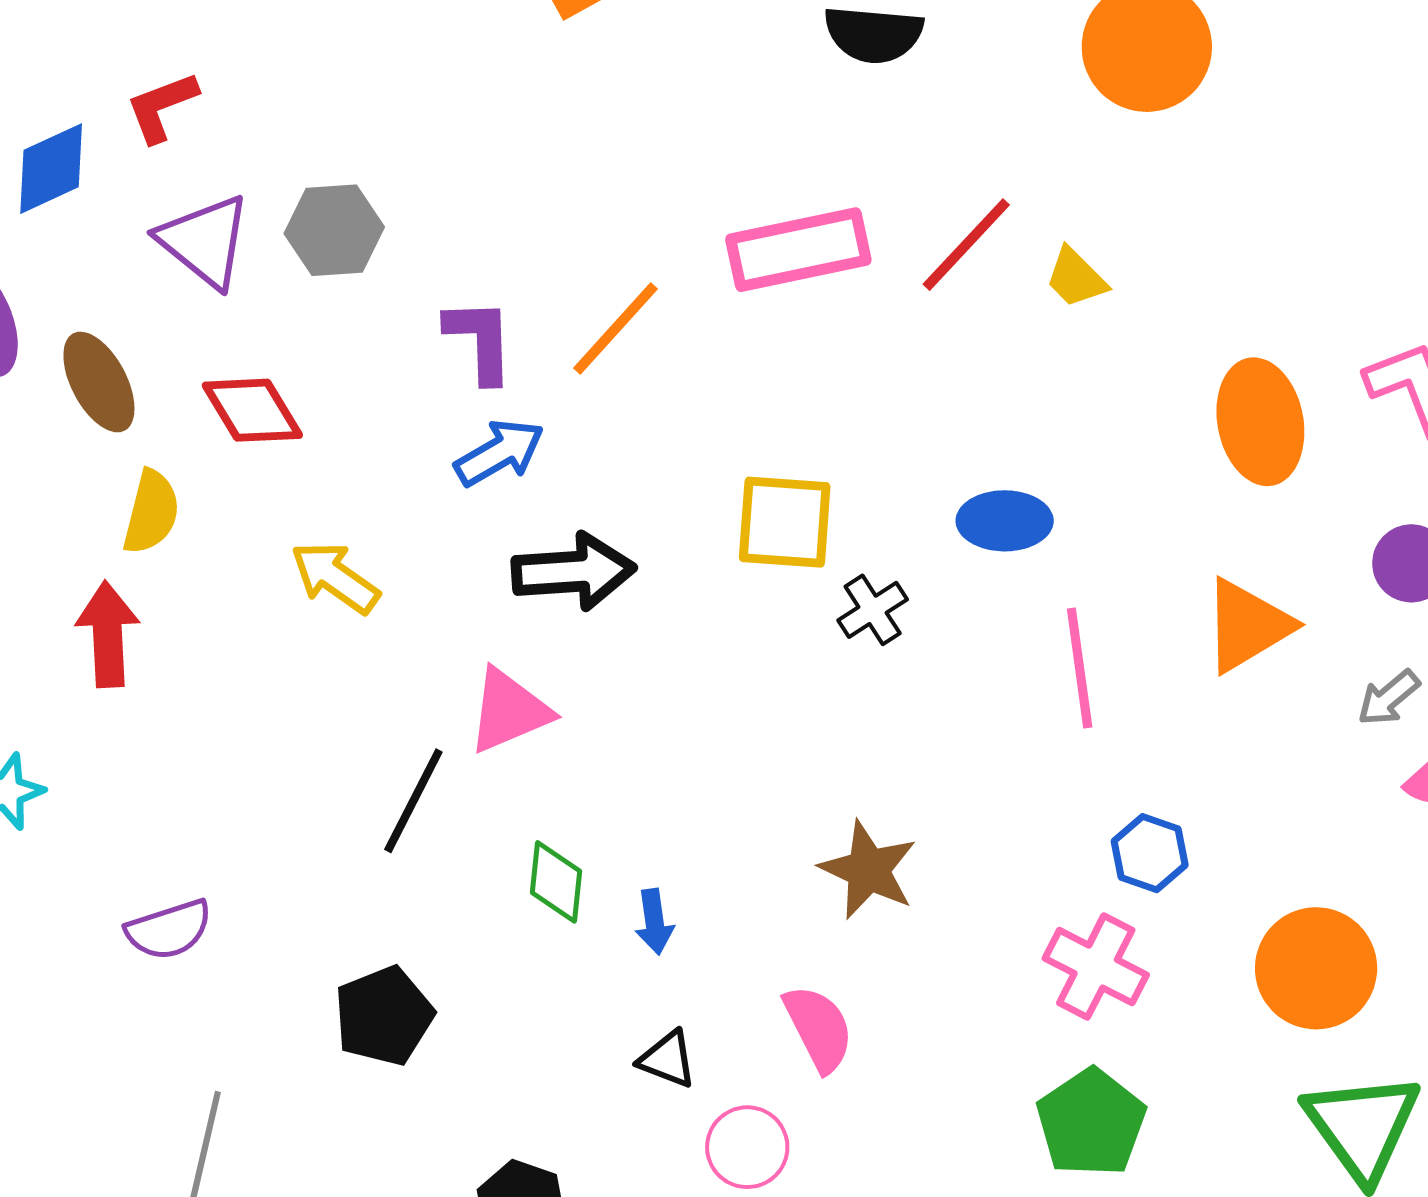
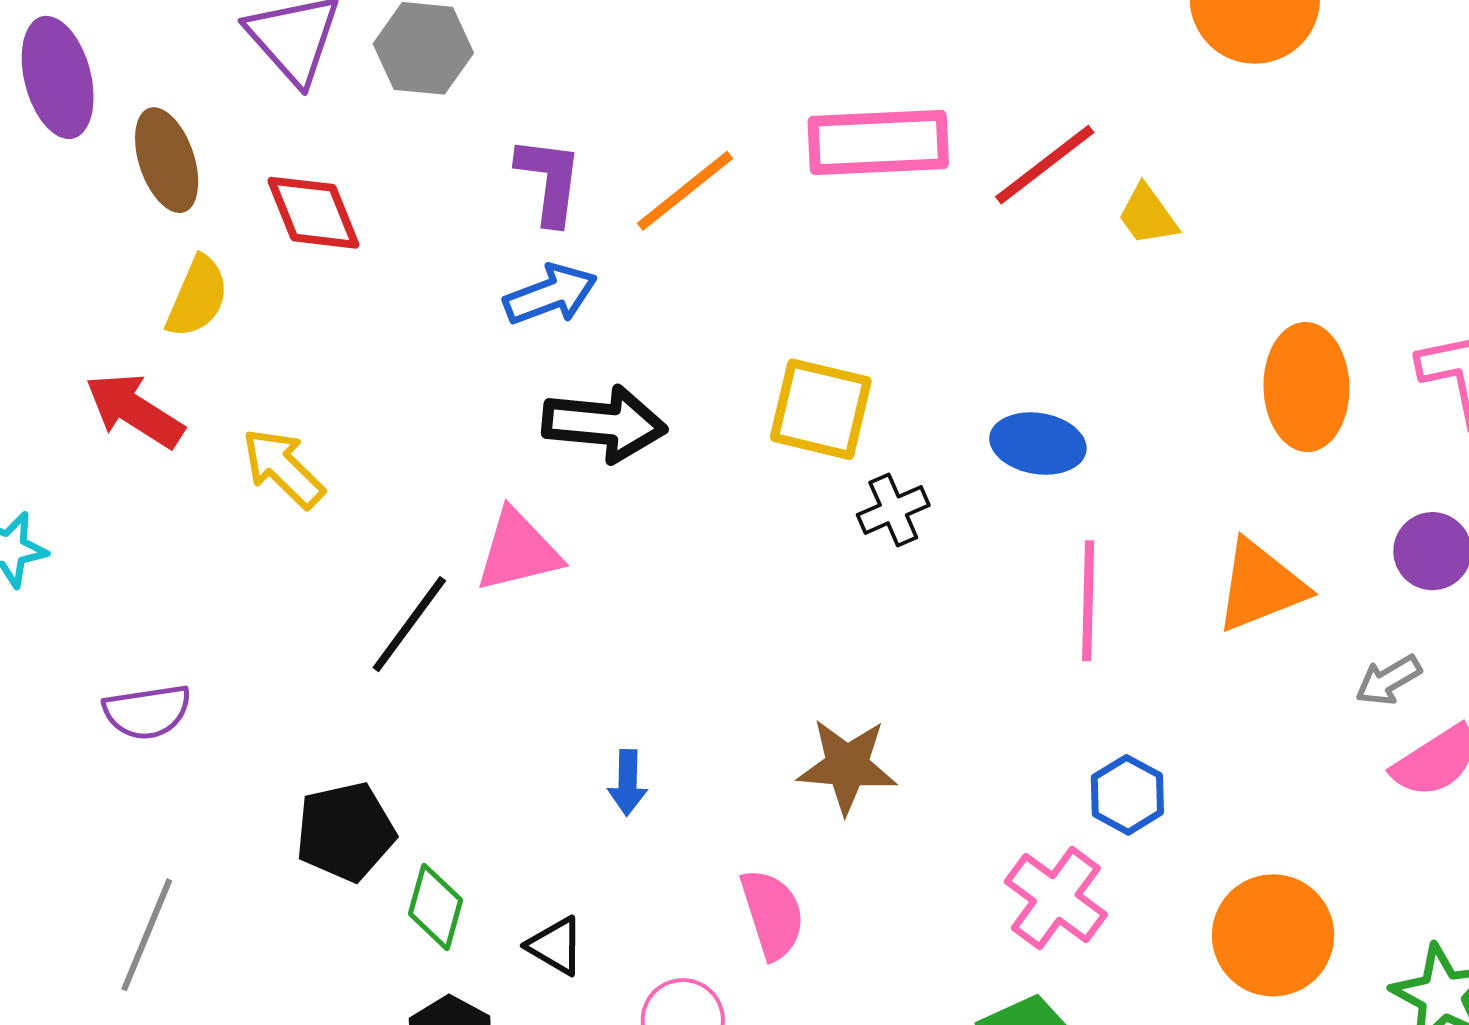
yellow arrow: (335, 577) -> (283, 468), moved
red arrow: (108, 634) -> (134, 410), turned -64
brown star: (868, 870) -> (847, 766), turned -30
green diamond: (556, 882) -> (435, 907), moved
black triangle: (667, 1059) -> (556, 946), moved

